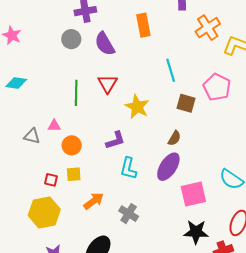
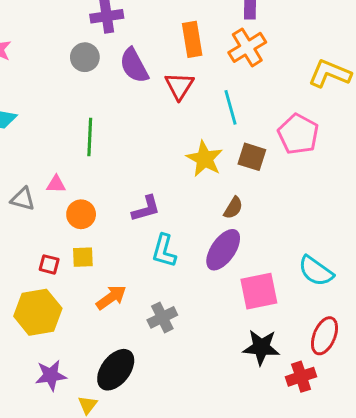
orange cross: (208, 28) -> (247, 47), moved
red triangle: (107, 84) -> (179, 86), moved
yellow star: (137, 107) -> (205, 159), moved
gray cross: (129, 214) -> (162, 317), turned 30

